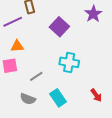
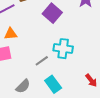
gray line: (36, 76) -> (42, 61), moved
gray semicircle: (28, 99) -> (23, 86), turned -63

